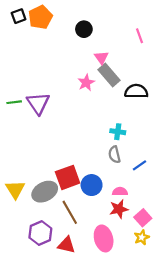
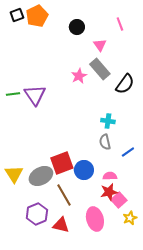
pink line: (140, 36) -> (120, 24), moved
pink triangle: (101, 58) -> (100, 45), moved
black semicircle: (136, 91) -> (125, 84), turned 125
pink square: (143, 218) -> (119, 200), moved

